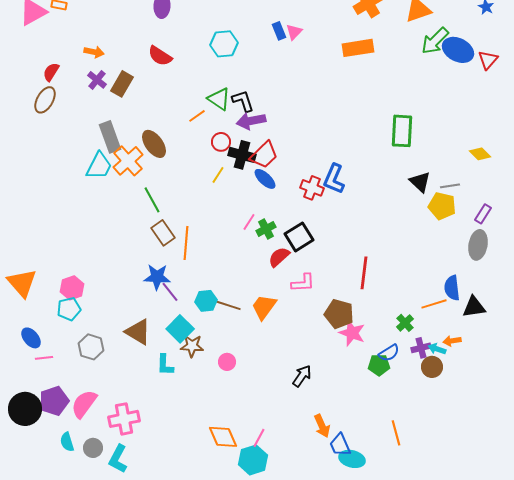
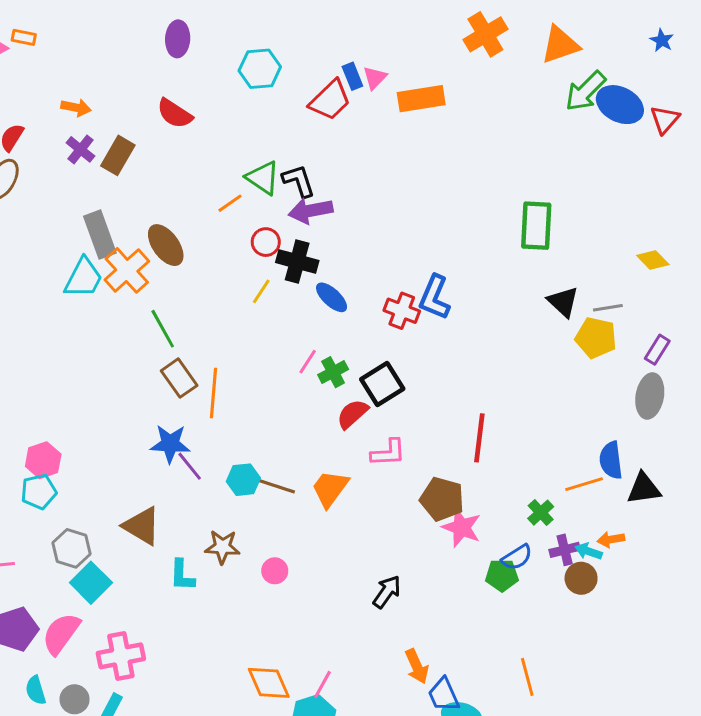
cyan hexagon: (224, 44) -> (260, 69), moved
orange rectangle: (358, 48) -> (421, 99), moved
red trapezoid: (264, 155) -> (330, 100), moved
cyan square: (180, 329) -> (91, 583), moved

